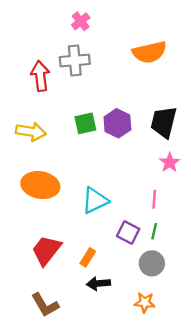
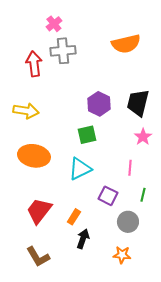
pink cross: (81, 21) -> (54, 24), moved
green square: (85, 123) -> (87, 135), moved
green line: (154, 231) -> (143, 195), moved
black arrow: (98, 283) -> (83, 239), turned 114

